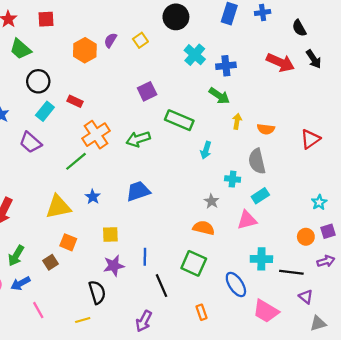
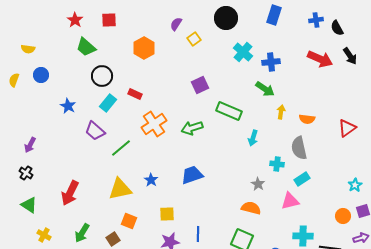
blue cross: (263, 12) -> (316, 20), moved
purple semicircle: (110, 40) -> (176, 24), moved
green line: (76, 161) -> (121, 148), moved

